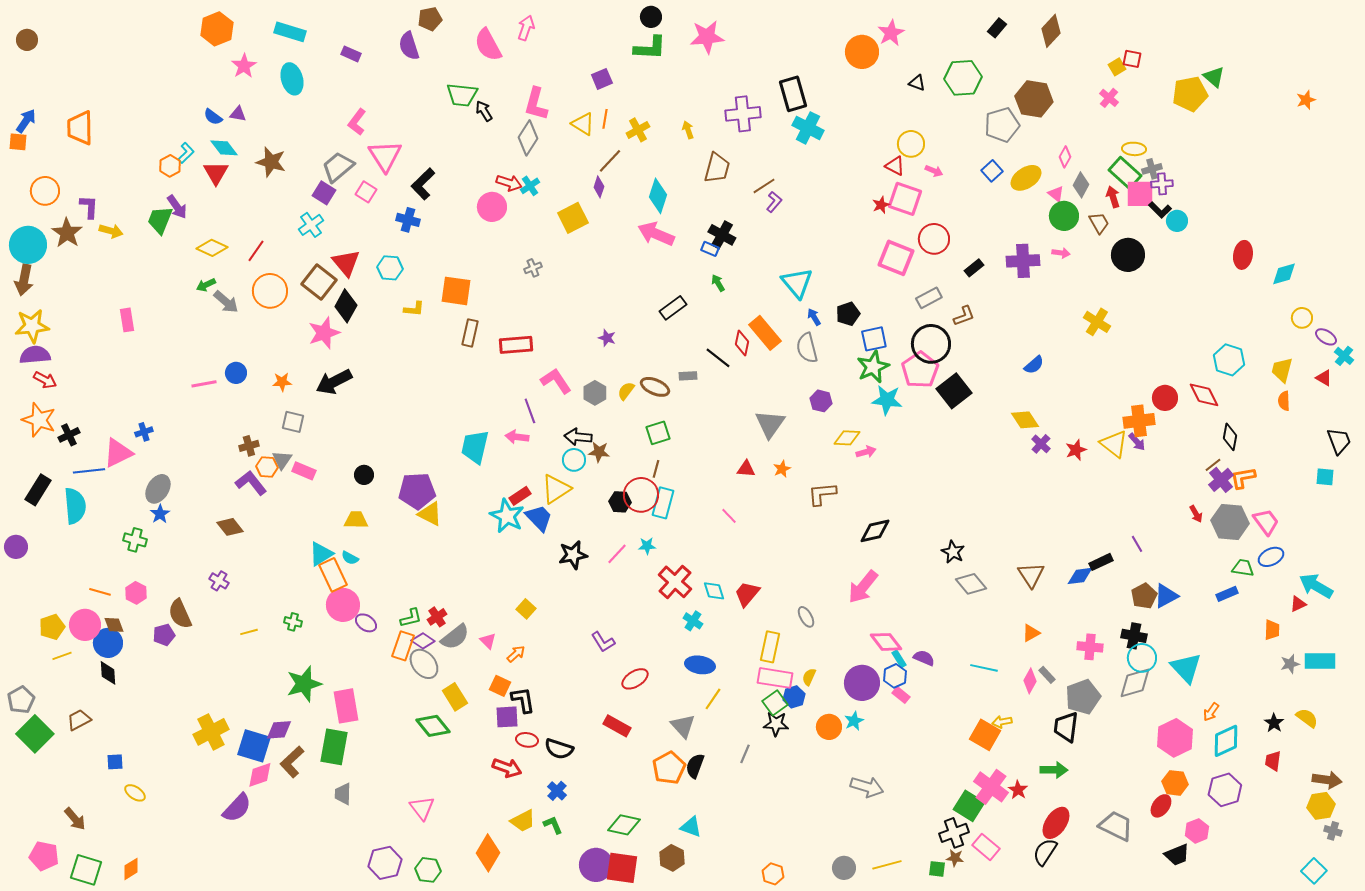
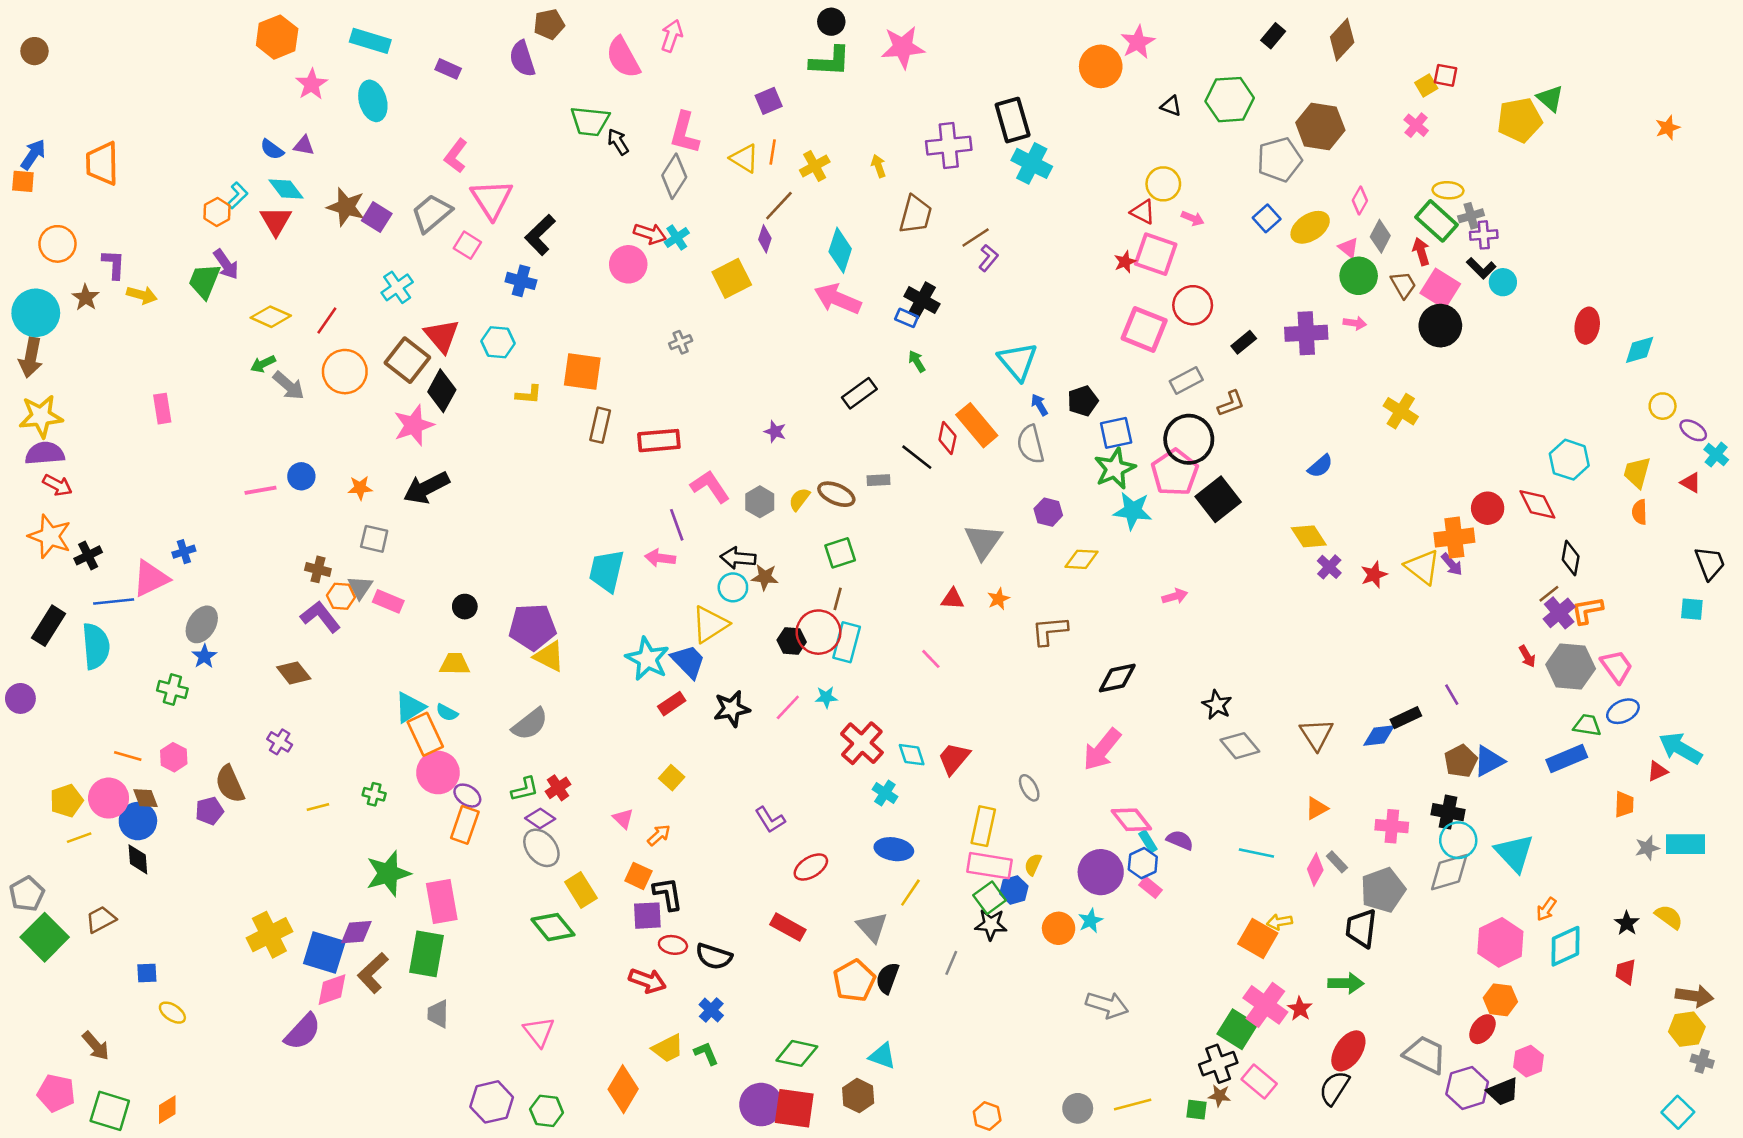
purple square: (324, 193) -> (377, 217), moved
pink square: (1140, 194) -> (1440, 289), moved, turned 32
brown star: (67, 233) -> (86, 298), size x0.7
brown cross: (249, 446) -> (318, 569), turned 30
pink arrow: (866, 452) -> (1175, 596), moved
red rectangle: (520, 496) -> (672, 704), moved
blue rectangle: (1227, 594) -> (1567, 758), size x1.4
gray semicircle: (455, 637) -> (530, 724), moved
orange rectangle: (403, 646) -> (465, 825), moved
purple hexagon: (1225, 790) -> (1467, 1088), moved

